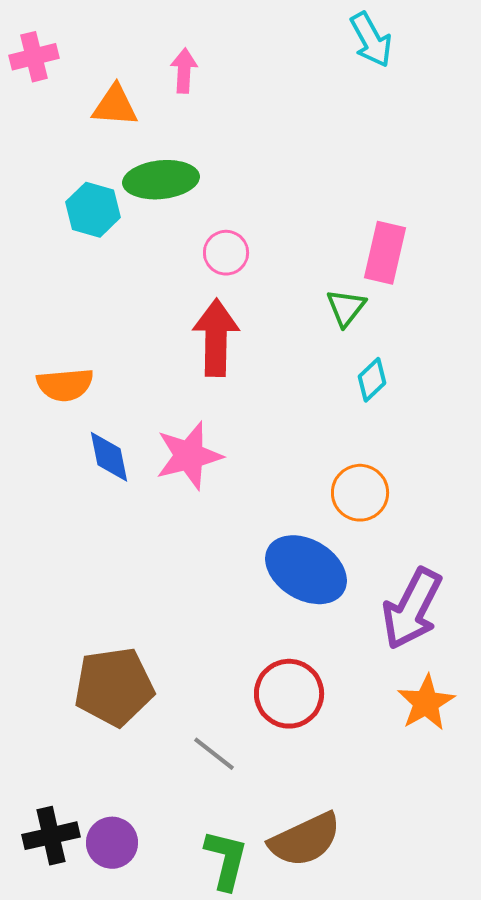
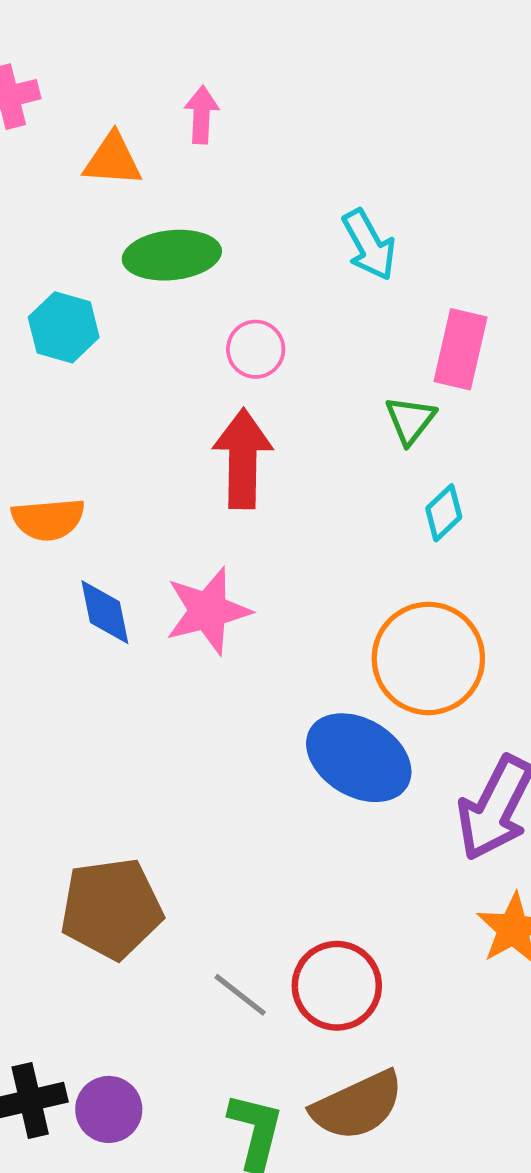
cyan arrow: (371, 40) -> (369, 245), moved
cyan hexagon: (93, 210) -> (64, 327), moved
orange circle: (360, 493) -> (428, 658), size x1.5
red circle: (289, 694) -> (337, 986), moved

